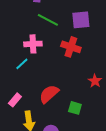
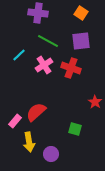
pink cross: (33, 44) -> (44, 65), moved, turned -30
cyan line: (22, 64) -> (19, 55), moved
red semicircle: (49, 94) -> (36, 112), moved

